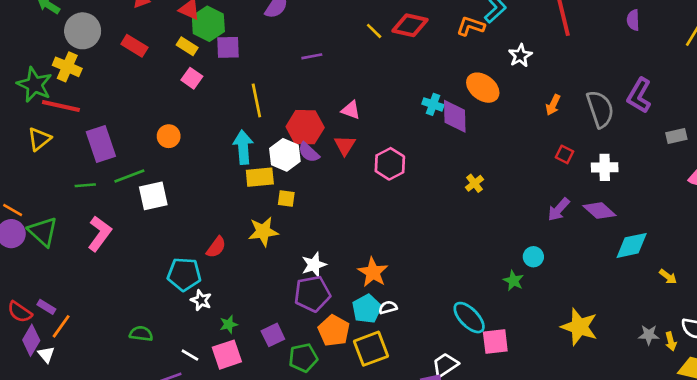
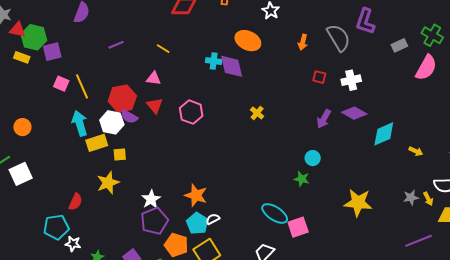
yellow line: (374, 31) -> (163, 49), moved
pink square: (192, 78) -> (61, 84), moved

